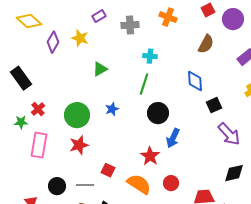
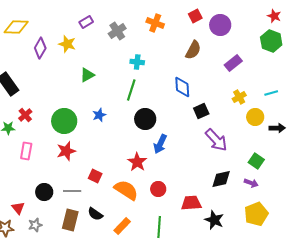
yellow diamond: (29, 21) -> (16, 27), turned -40
gray cross: (130, 25) -> (117, 31), turned -30
pink rectangle: (39, 145) -> (26, 151), size x0.7

